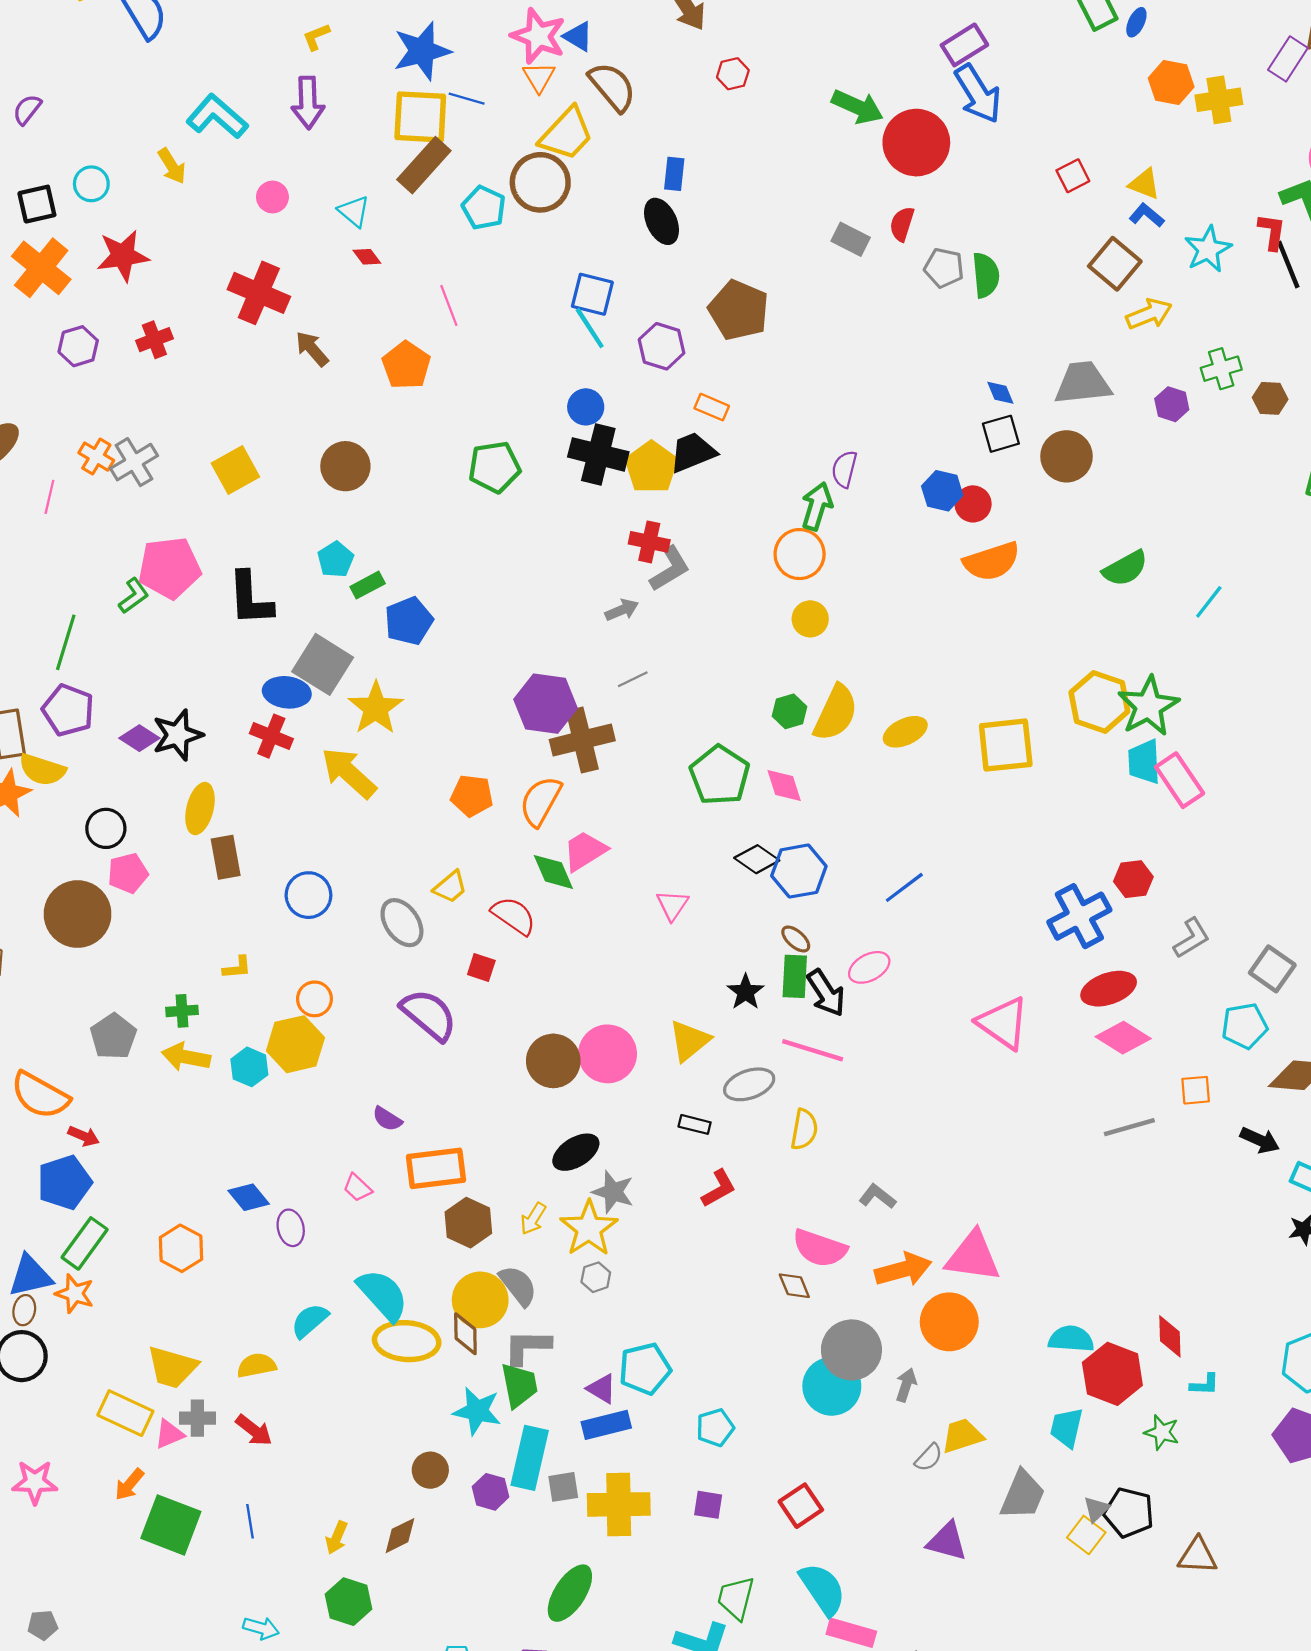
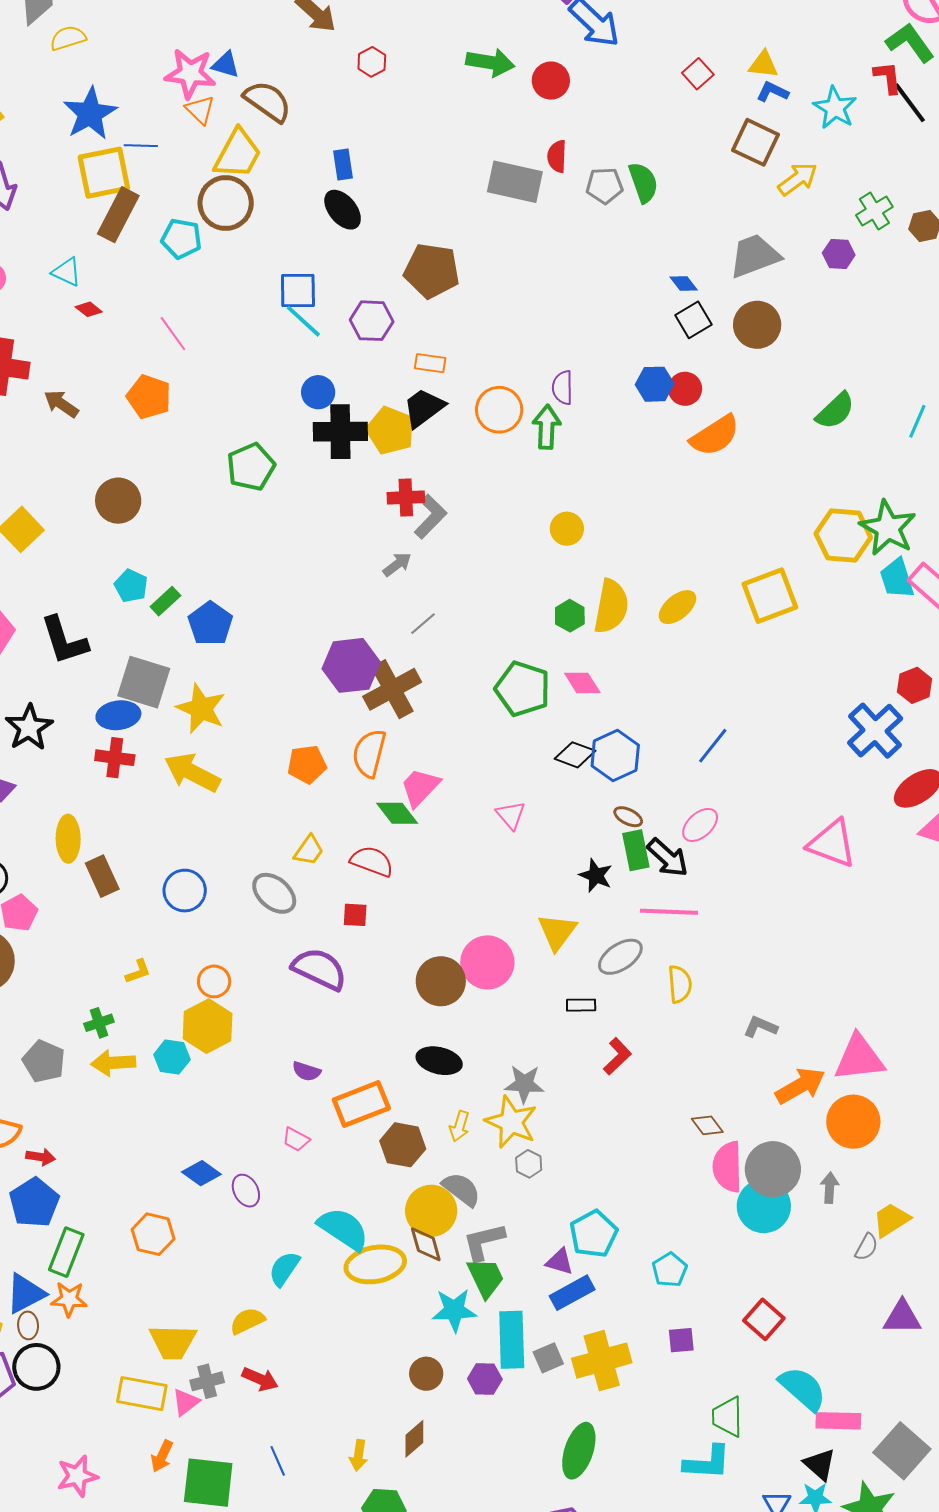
red circle: (916, 143) -> (551, 81), size x0.6
gray rectangle: (851, 239) -> (515, 182), size x1.6
orange circle: (800, 554) -> (499, 410), moved
black star: (178, 735) -> (29, 727), moved
black ellipse: (576, 1152) -> (439, 1061), moved, turned 60
pink semicircle: (820, 1248) -> (728, 1167), moved, turned 84

